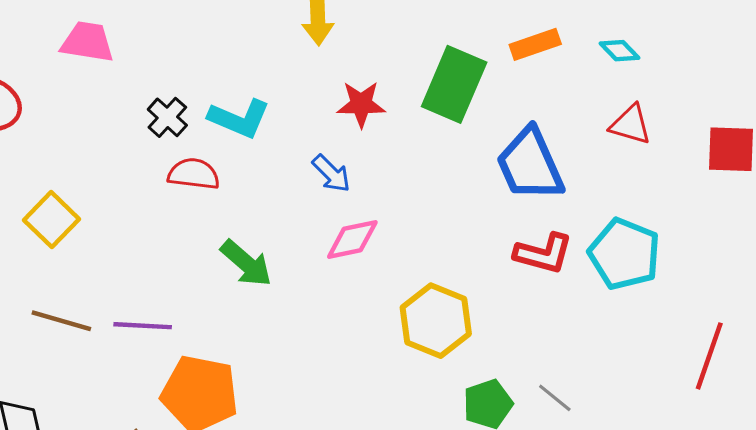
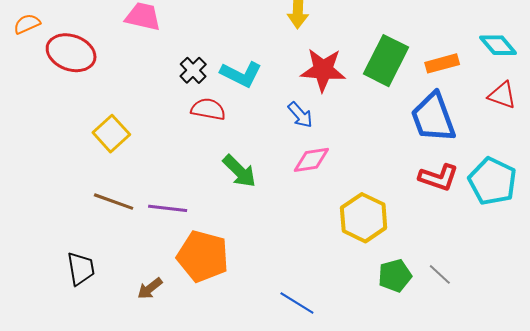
orange rectangle: (535, 44) -> (442, 63), moved
cyan diamond: (619, 51) -> (498, 45), size x1.4
red star: (361, 104) -> (323, 70), size x1.4

